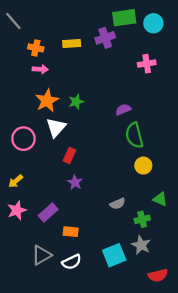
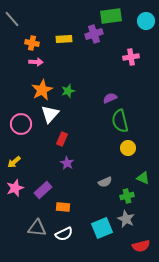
cyan circle: (153, 23) -> (146, 21), moved
gray triangle: (41, 255) -> (37, 228), turned 36

